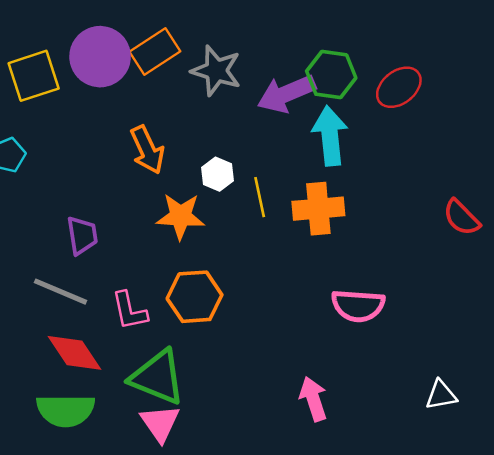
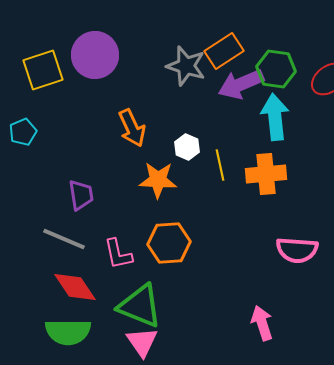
orange rectangle: (155, 52) -> (224, 51), moved

